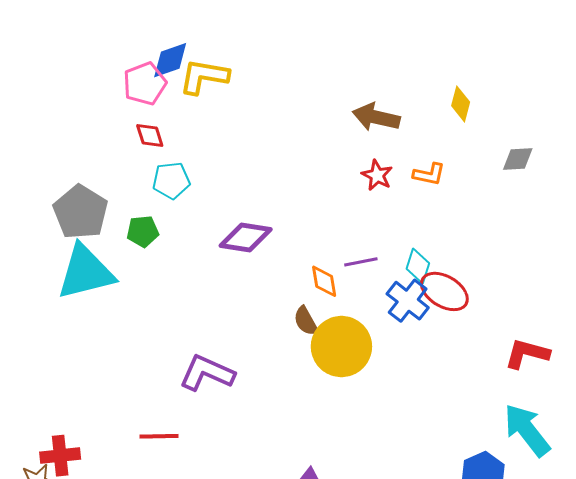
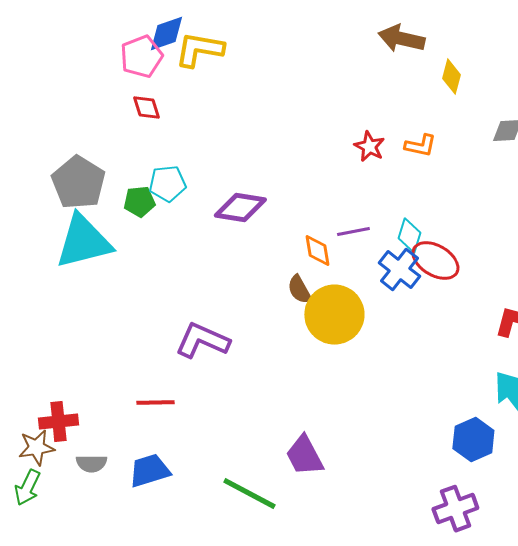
brown arrow: (376, 117) -> (401, 39), moved
cyan pentagon: (171, 180) -> (167, 184), moved

